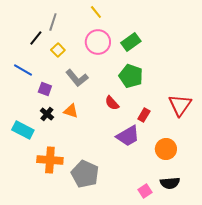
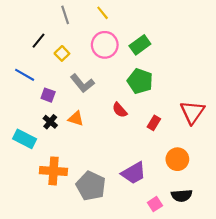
gray line: (53, 22) -> (65, 15), moved, turned -36
purple trapezoid: (128, 136) -> (134, 173), moved

